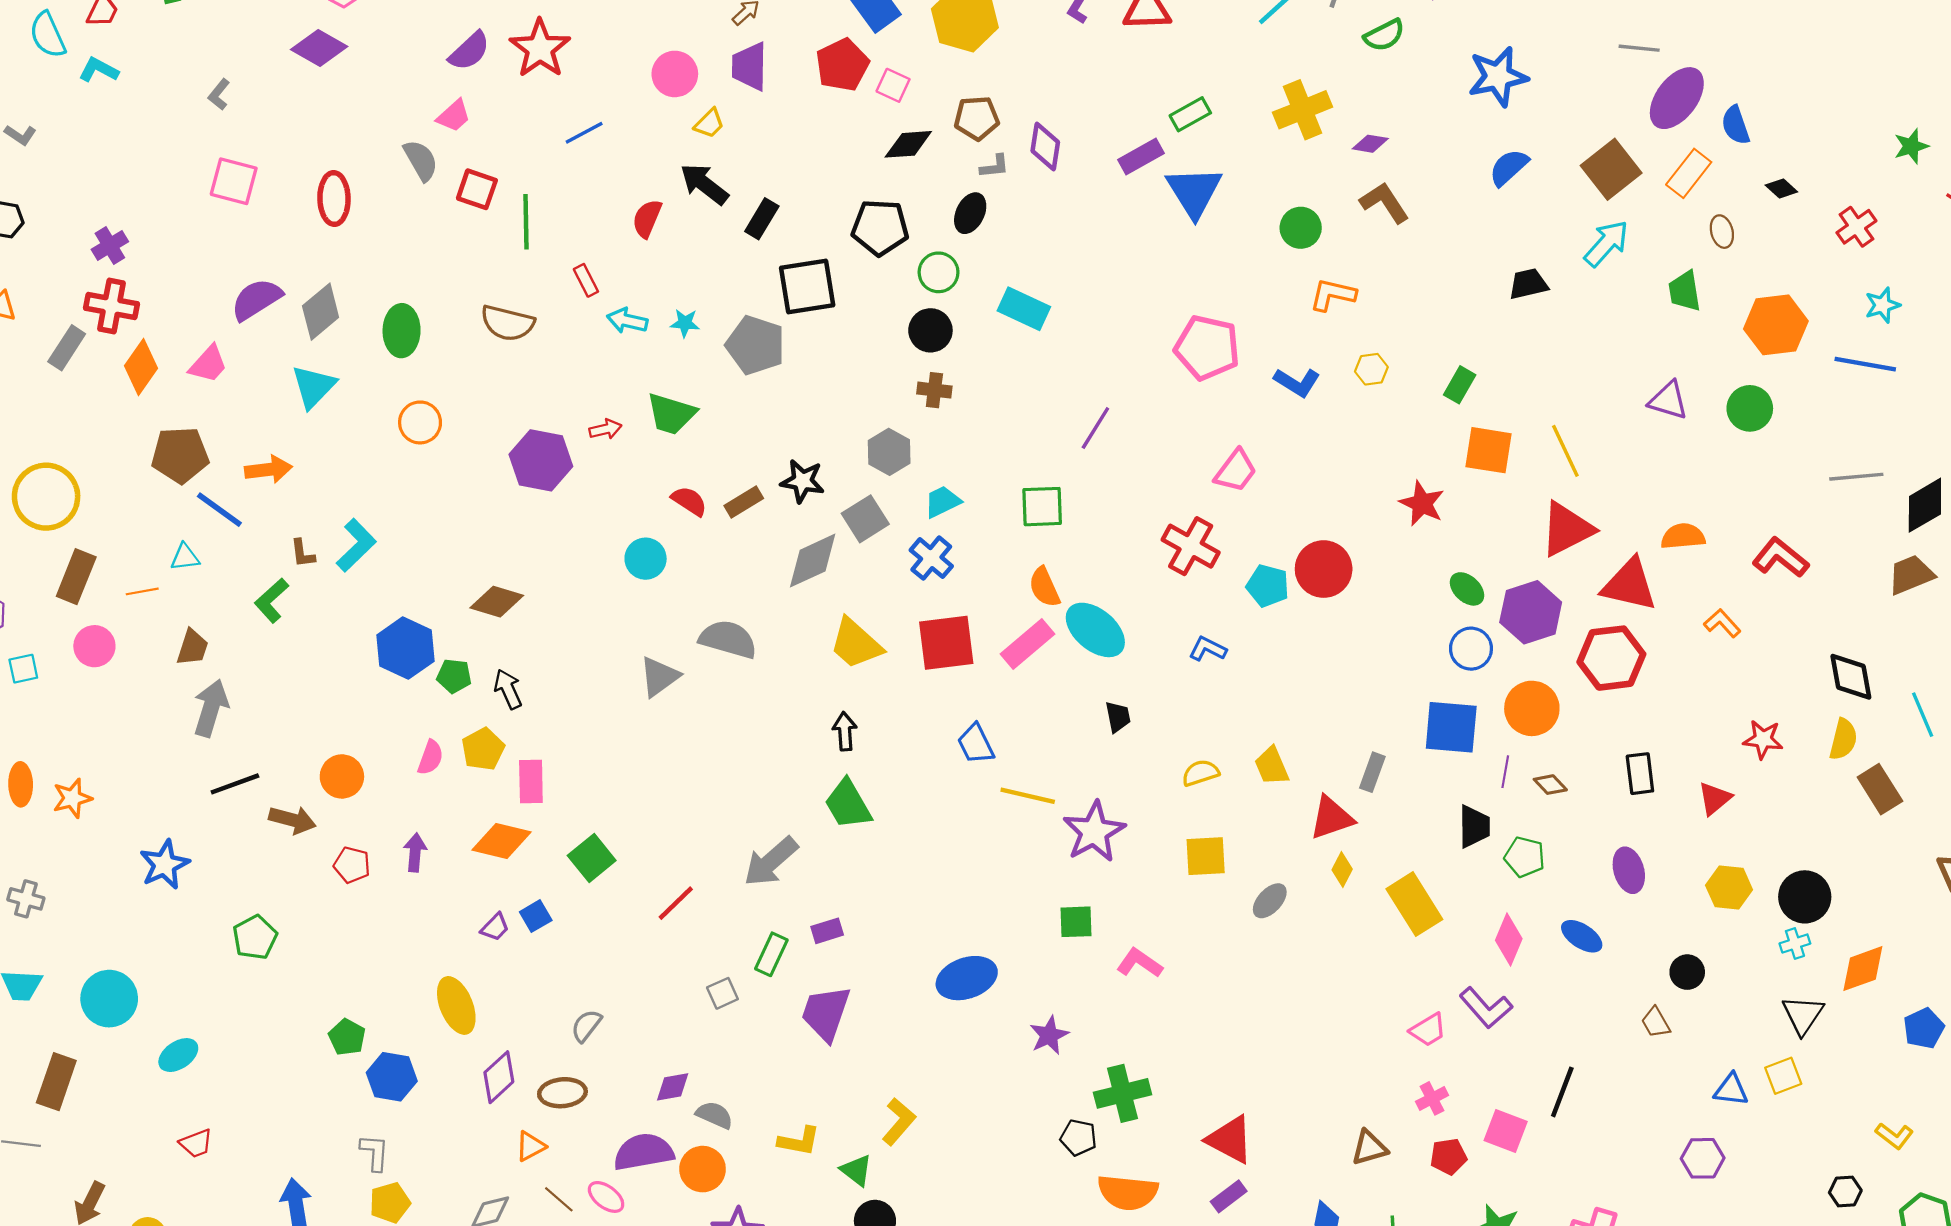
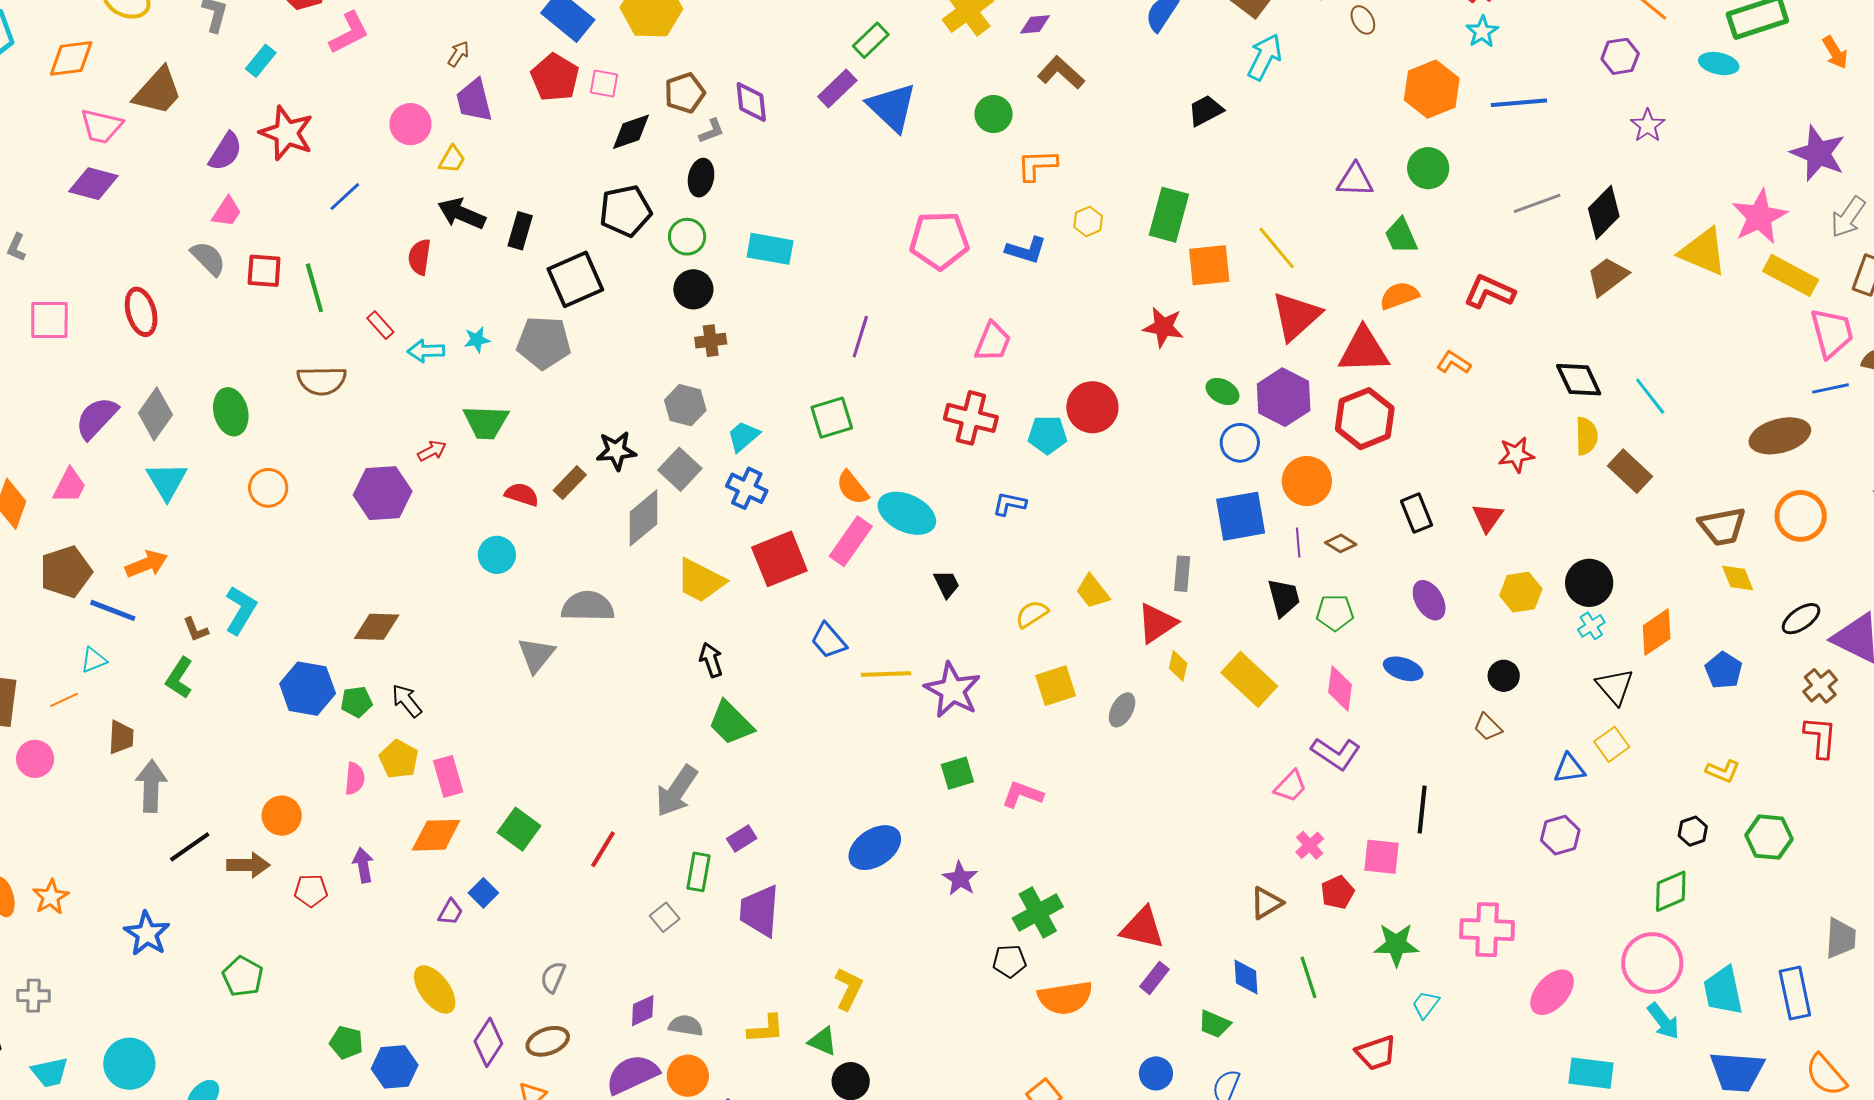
green trapezoid: (1685, 291) -> (1401, 236), moved
cyan star: (1882, 305) -> (1482, 32), moved
green rectangle: (1460, 385) -> (1169, 215), size x1.6

